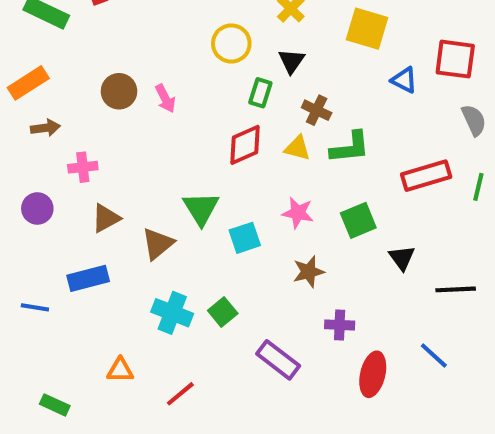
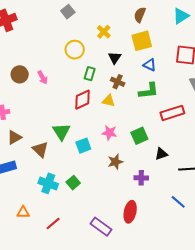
yellow square: (367, 29) -> (142, 41), turned -30
black triangle: (291, 61) -> (115, 58), moved
blue triangle: (404, 80) -> (150, 65), moved
green L-shape: (350, 147) -> (149, 91), moved
brown triangle: (158, 244) -> (40, 149), turned -36
black triangle: (402, 258) -> (161, 154), turned 48
purple cross: (340, 325) -> (141, 178), moved
purple rectangle: (278, 360) -> (101, 227), moved
red ellipse: (373, 374) -> (130, 212), moved

